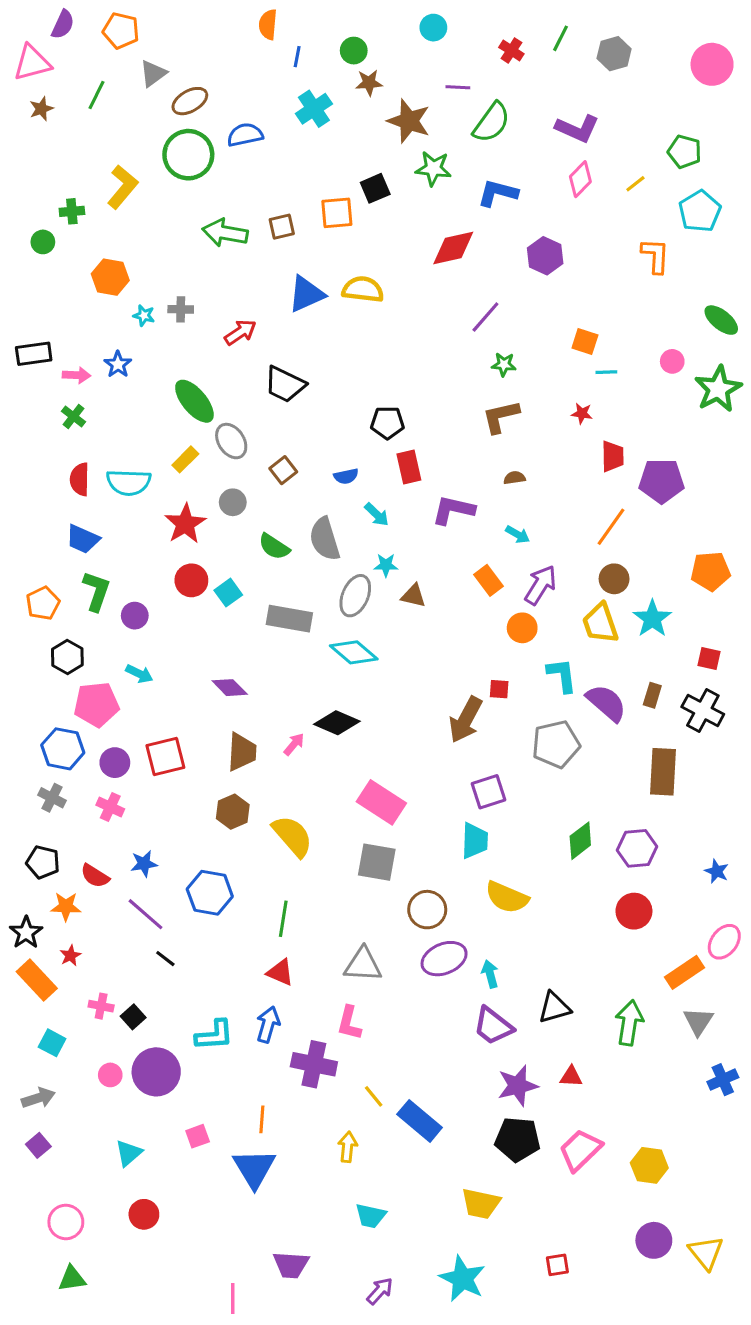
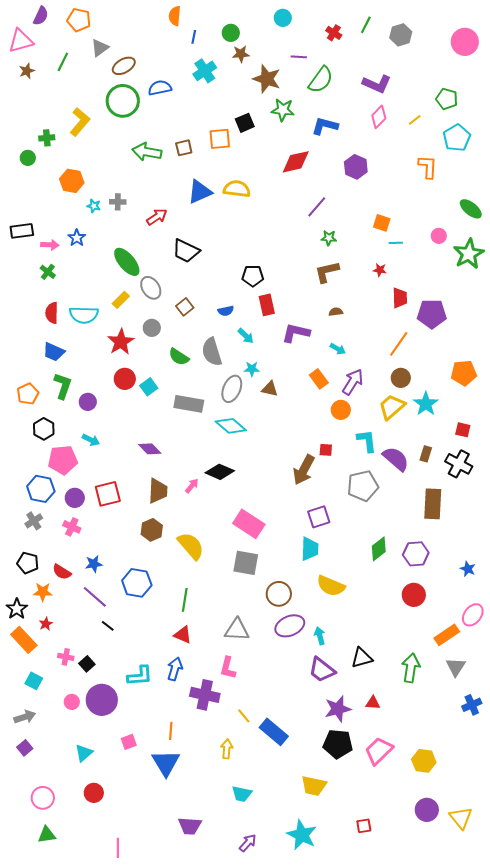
yellow trapezoid: (600, 623) -> (392, 407), turned 68
gray cross: (52, 798) -> (34, 521), turned 30
pink line: (233, 1299) -> (118, 848), moved

